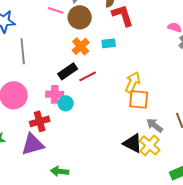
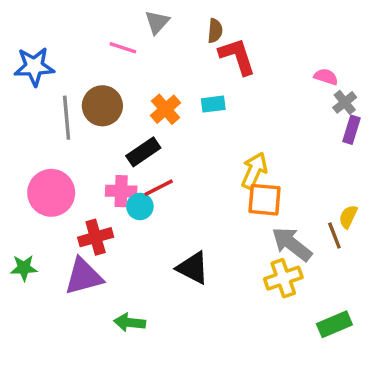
brown circle: (80, 17) -> (102, 106), moved
red line: (88, 76) -> (159, 188), moved
gray arrow: (155, 125) -> (292, 244), size x1.4
black triangle: (133, 143) -> (193, 268), moved
yellow cross: (150, 145) -> (283, 278), turned 30

